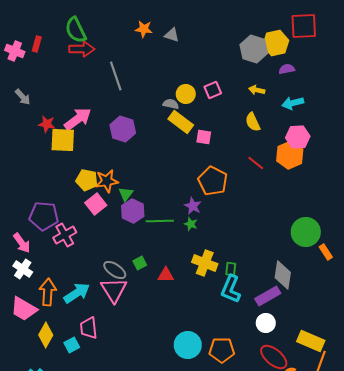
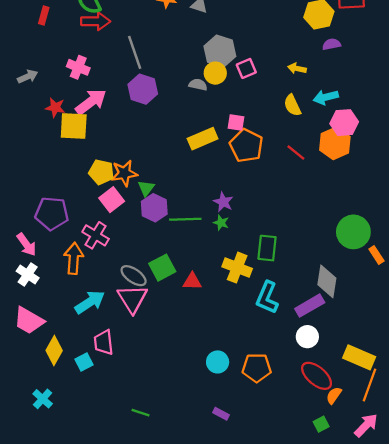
gray hexagon: (254, 49) -> (220, 51), moved
pink cross: (15, 51) -> (78, 67), moved
gray arrow: (23, 97) -> (28, 77), turned -72
cyan arrow: (293, 103) -> (326, 97), moved
yellow rectangle: (181, 122) -> (203, 139), moved, turned -60
purple hexagon: (123, 129) -> (143, 89), moved
orange pentagon: (213, 181) -> (246, 146), moved
pink cross: (65, 235) -> (96, 235), moved, turned -30
green square: (140, 263) -> (162, 268), size x1.6
green rectangle: (231, 269) -> (267, 248), moved, size x1.6
orange arrow: (48, 292) -> (74, 258), moved
cyan circle: (188, 345) -> (218, 362), size x0.7

